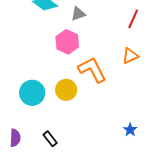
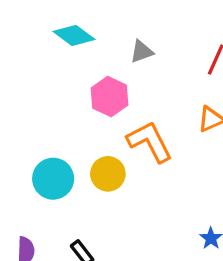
gray triangle: (78, 14) -> (142, 52), moved

